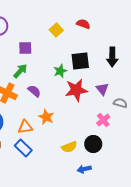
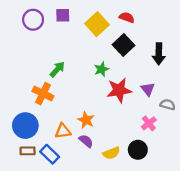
yellow square: (56, 30) -> (97, 24), size x1.5
purple square: (25, 48) -> (63, 15), moved
black square: (80, 61) -> (123, 45), moved, turned -36
purple semicircle: (34, 91) -> (86, 141), moved
blue rectangle: (23, 148) -> (50, 154), moved

